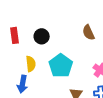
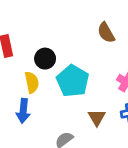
black circle: (42, 36) -> (45, 59), moved

